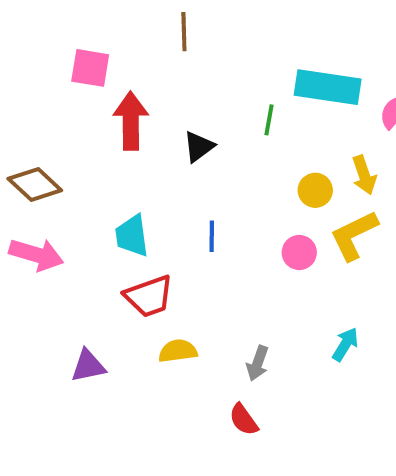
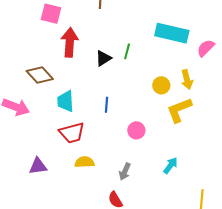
green line: (269, 120) -> (127, 51), moved
brown diamond: (35, 184) -> (40, 75), moved
pink circle: (299, 252) -> (136, 130), moved

